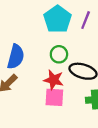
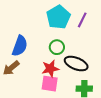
red star: (54, 80) -> (50, 69), turned -30

